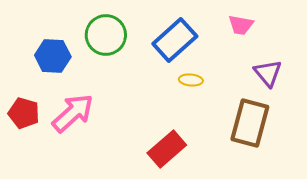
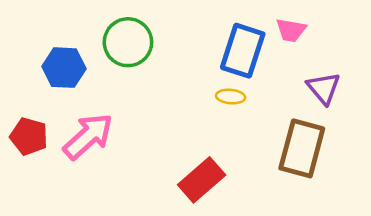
blue rectangle: (175, 40) -> (243, 51), moved, turned -30

